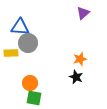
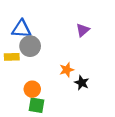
purple triangle: (83, 13) -> (83, 30), moved
orange star: (80, 59) -> (67, 70), moved

